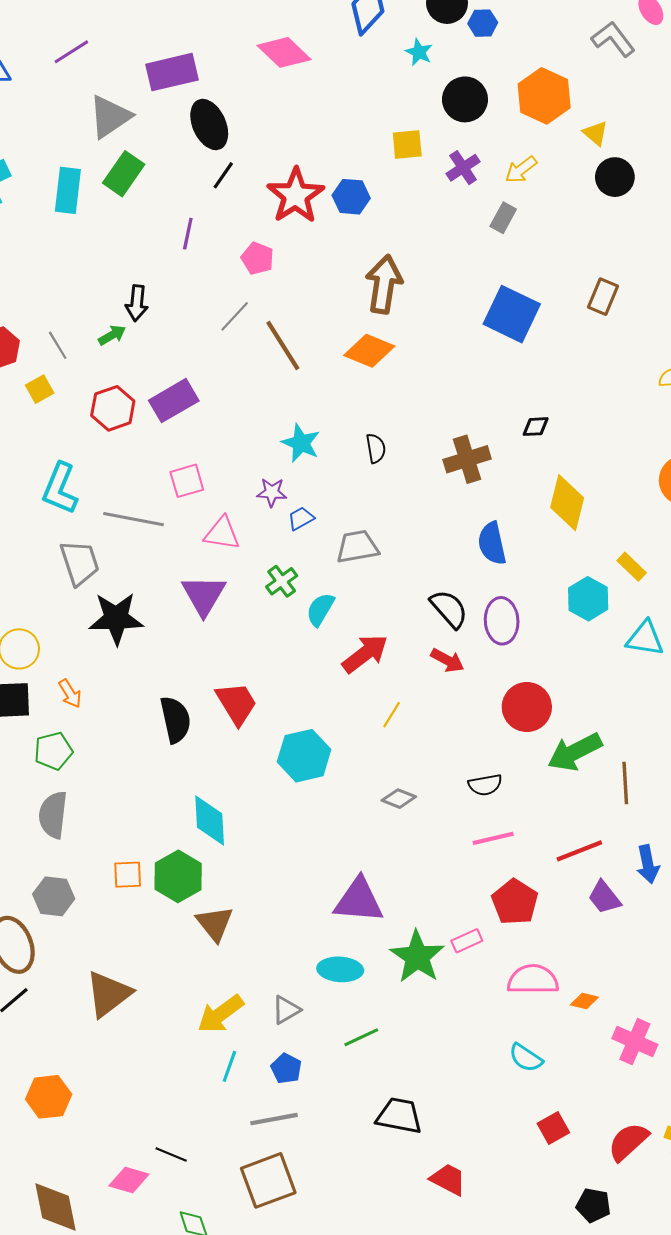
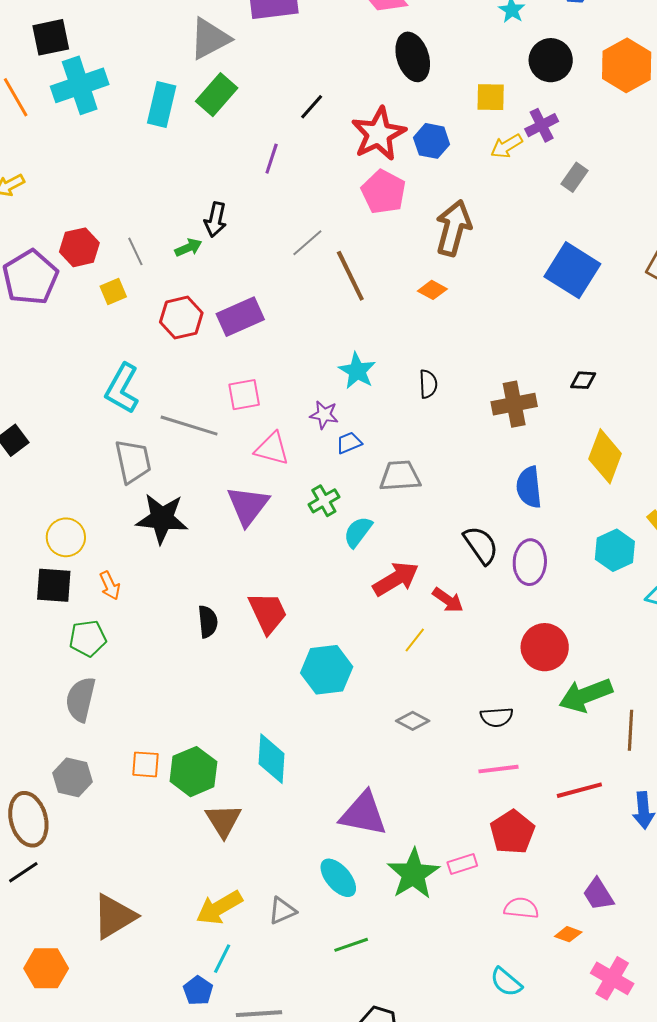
black ellipse: (209, 124) -> (413, 57), moved
yellow arrow: (521, 170) -> (507, 146), moved
pink pentagon: (257, 258) -> (383, 192), moved, size x1.4
orange diamond: (369, 351) -> (432, 290), size x0.6
red arrow: (447, 660) -> (448, 600), moved
black semicircle: (175, 720) -> (208, 622), size x0.7
cyan diamond: (210, 821) -> (271, 759), moved
purple trapezoid: (604, 897) -> (598, 894), moved
cyan ellipse: (340, 969) -> (338, 878), turned 39
pink semicircle: (533, 980) -> (521, 908), size x0.7
brown triangle: (108, 994) -> (114, 916), moved
blue pentagon: (286, 1069) -> (198, 991), moved

